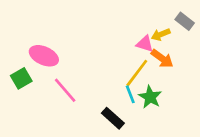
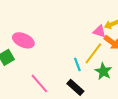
pink line: (65, 90) -> (39, 83), moved
cyan line: (130, 94) -> (77, 64), moved

